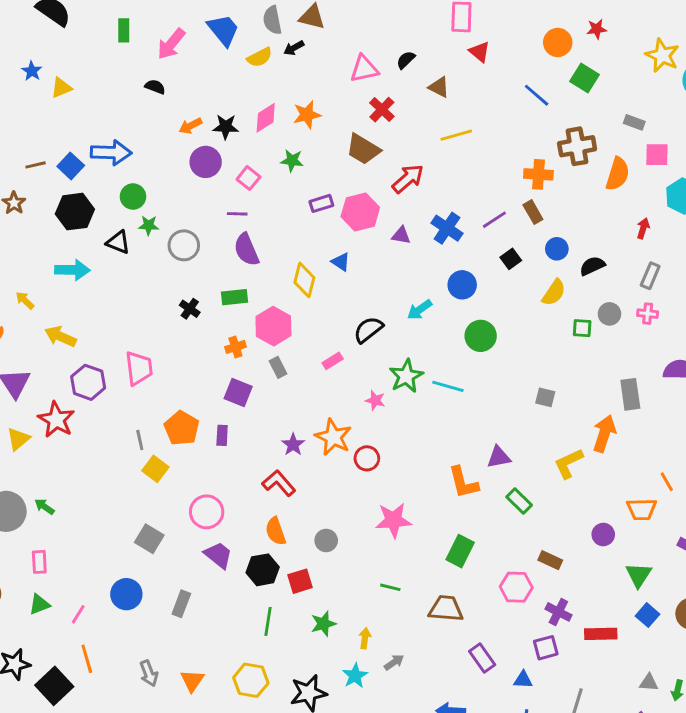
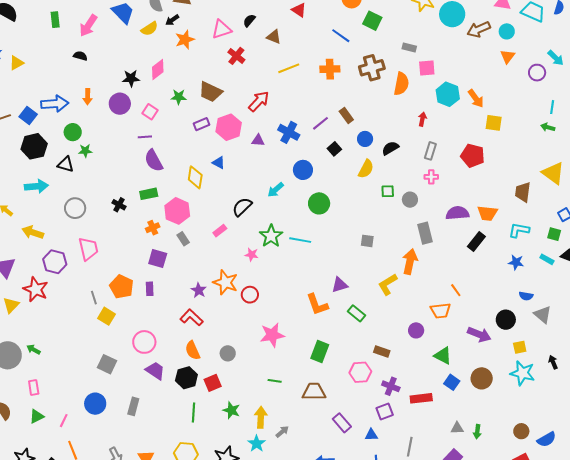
orange star: (307, 115) -> (185, 40), moved
orange arrow: (190, 126) -> (88, 97), moved, turned -56
brown trapezoid: (363, 149) -> (210, 92), moved
orange cross: (538, 174) -> (330, 69), moved
gray circle: (184, 245) -> (75, 208), moved
gray circle: (609, 314) -> (410, 200), moved
green triangle: (639, 575) -> (443, 356), turned -30
green star: (323, 624) -> (231, 410), turned -30
yellow arrow: (365, 638) -> (261, 417), size x1.5

